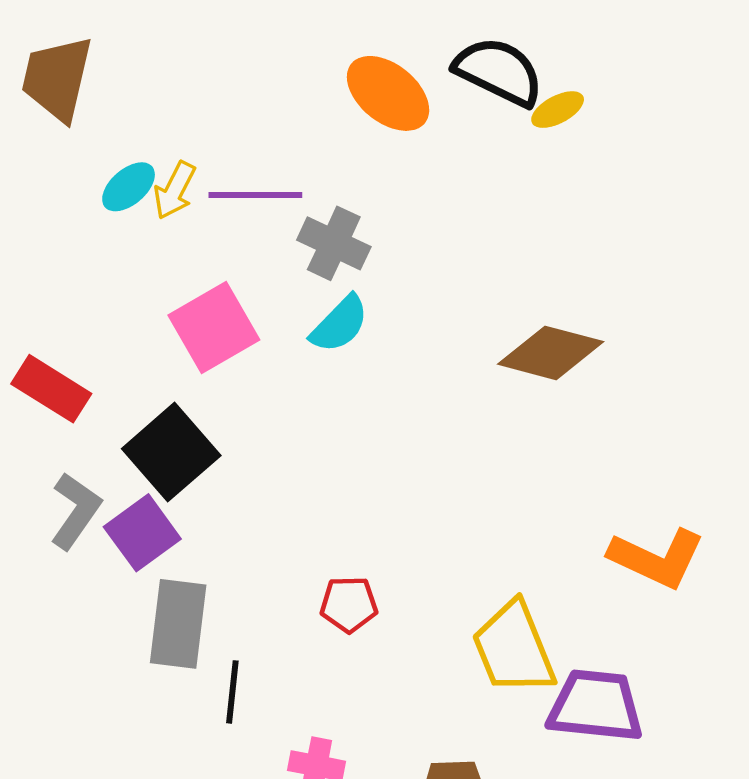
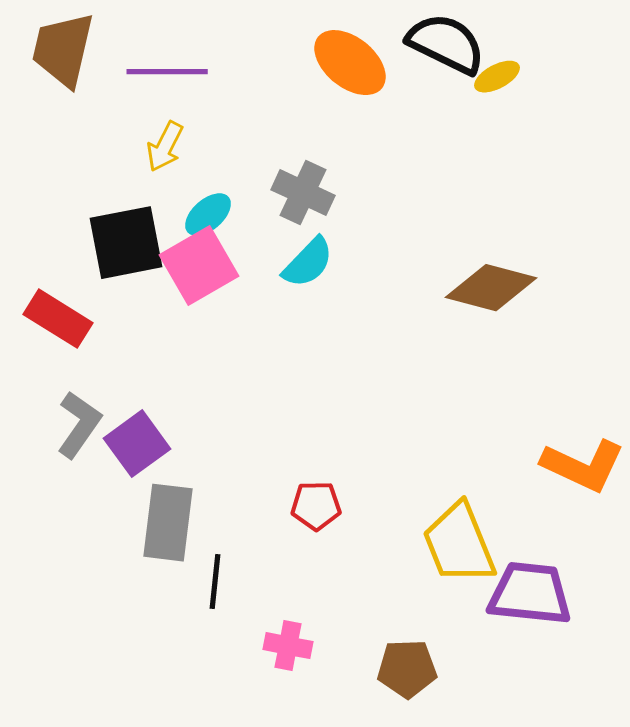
cyan ellipse: (129, 187) -> (208, 215), moved
purple line: (255, 195) -> (167, 72), moved
black square: (171, 452) -> (126, 243), moved, turned 30

